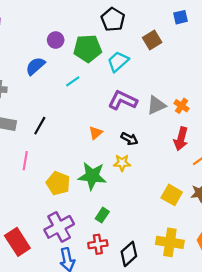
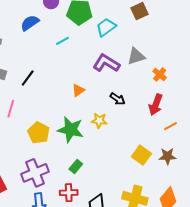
gray triangle: (156, 105) -> (136, 56), moved
black arrow: (129, 139) -> (117, 99), moved

